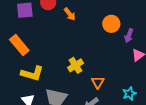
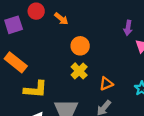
orange circle: (111, 24) -> (80, 46), moved
orange triangle: (98, 82) -> (106, 84), turned 48

